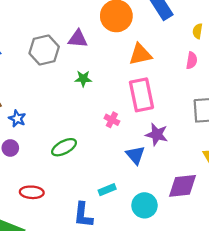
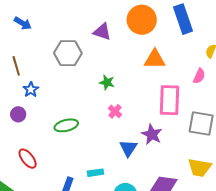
gray hexagon: (44, 50) -> (68, 53), moved
green star: (83, 79) -> (107, 82), moved
pink rectangle: (141, 95) -> (169, 100), moved
red ellipse: (32, 192) -> (28, 159), turned 35

